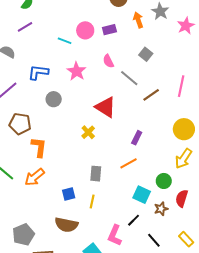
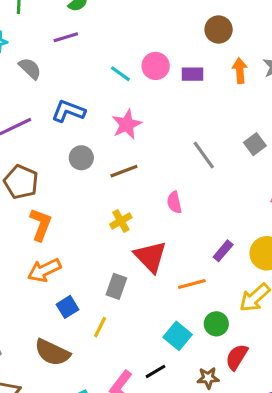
gray square: (146, 54) -> (255, 144), moved
pink semicircle: (108, 61) -> (174, 202), moved
brown line: (151, 95) -> (124, 171), moved
red triangle: (105, 107) -> (150, 257), moved
purple rectangle: (137, 138) -> (223, 251), moved
orange line: (129, 163) -> (192, 284), moved
orange arrow: (35, 177) -> (44, 270), moved
blue square: (69, 194) -> (67, 307), turned -32
brown star: (161, 209) -> (208, 378), moved

